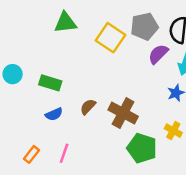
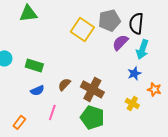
green triangle: (65, 23) -> (28, 13), moved
green pentagon: (142, 148) -> (92, 117), moved
pink line: (64, 153) -> (52, 112), moved

